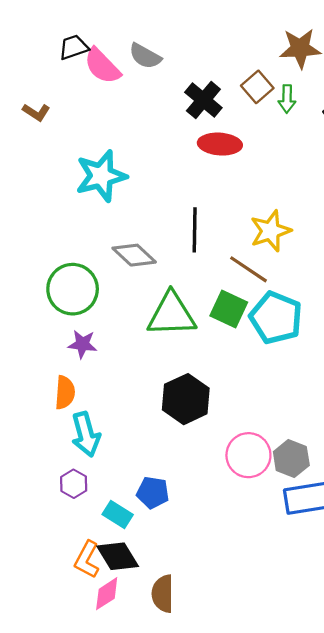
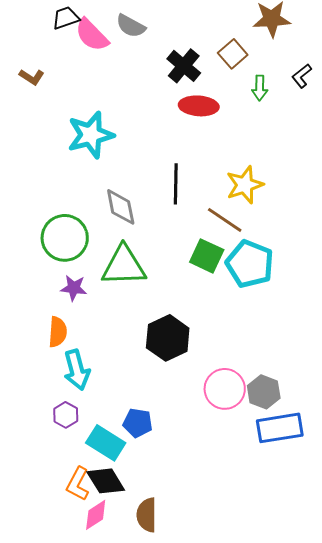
green arrow: (287, 99) -> (260, 88), moved
gray diamond: (134, 255) -> (121, 207), turned 36
green triangle: (172, 314) -> (124, 266), moved
cyan rectangle: (118, 515) -> (106, 443), size x1.4

